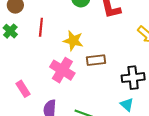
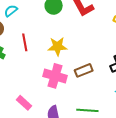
brown rectangle: (96, 60) -> (84, 70), moved

